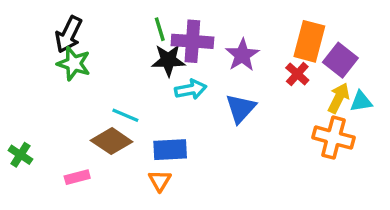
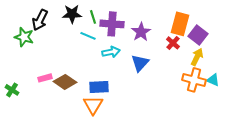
black star: (168, 60) -> (72, 14), moved
green star: (74, 64) -> (24, 37), moved
cyan triangle: (361, 101) -> (213, 80), moved, turned 32
cyan line: (125, 115) -> (88, 36), moved
pink rectangle: (77, 177) -> (45, 78), moved
orange triangle: (160, 181) -> (93, 105), size x1.5

